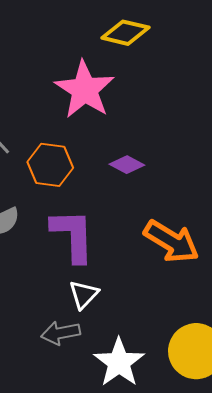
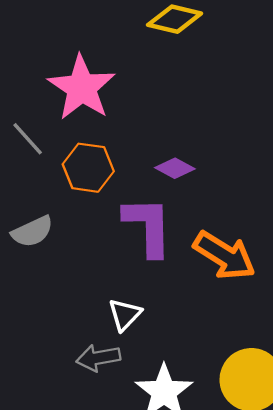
pink star: (85, 90) -> (82, 88), moved
purple L-shape: (73, 235) -> (148, 226), moved

